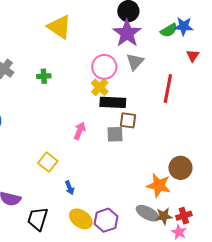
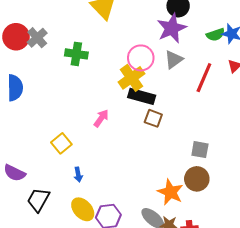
green cross: (44, 76) -> (76, 54), size x1.5
yellow cross: (100, 87) -> (131, 78), size x1.4
red line: (168, 89) -> (204, 78), moved
gray square: (115, 134) -> (200, 150), moved

